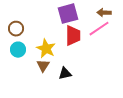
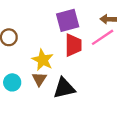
cyan circle: (18, 50) -> (12, 82), moved
black triangle: (65, 74) -> (64, 88), size x1.5

